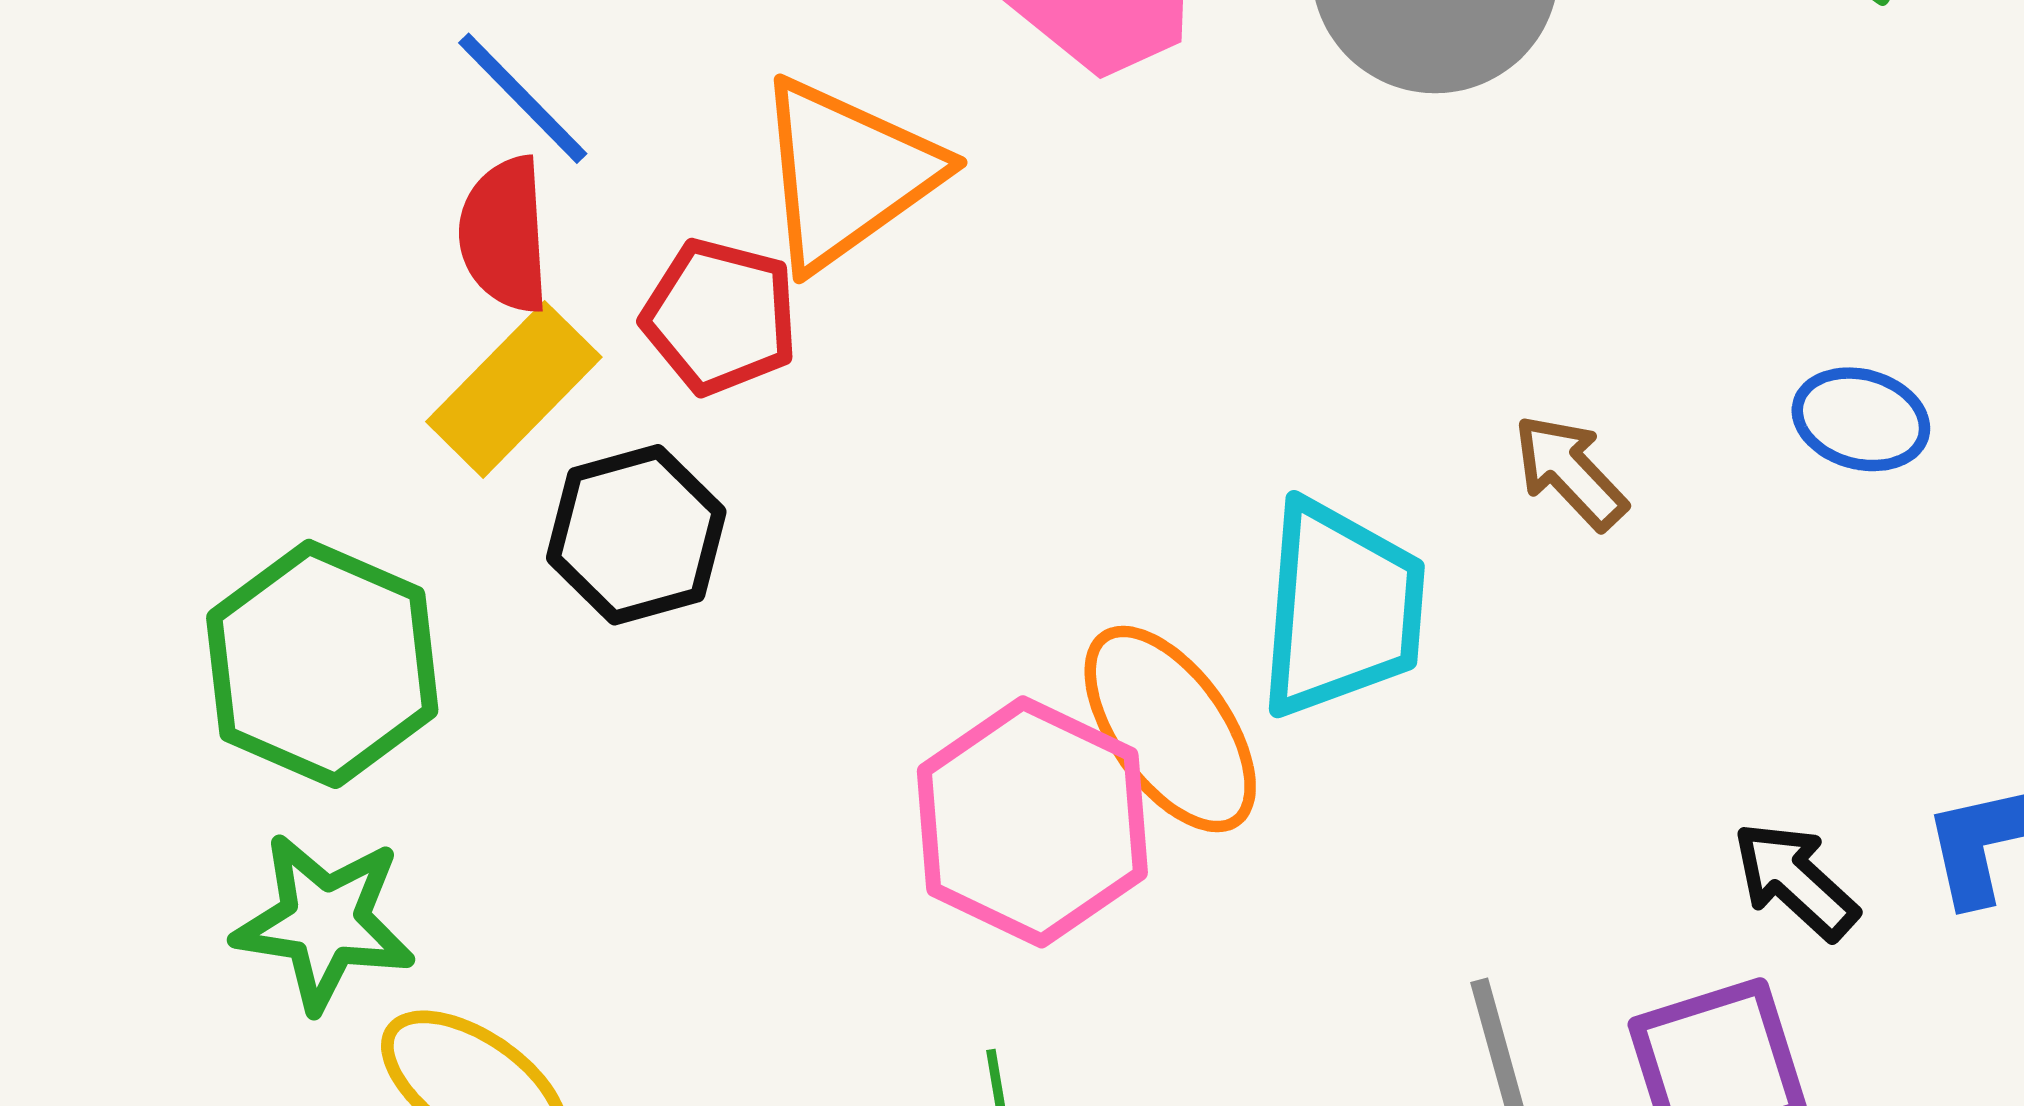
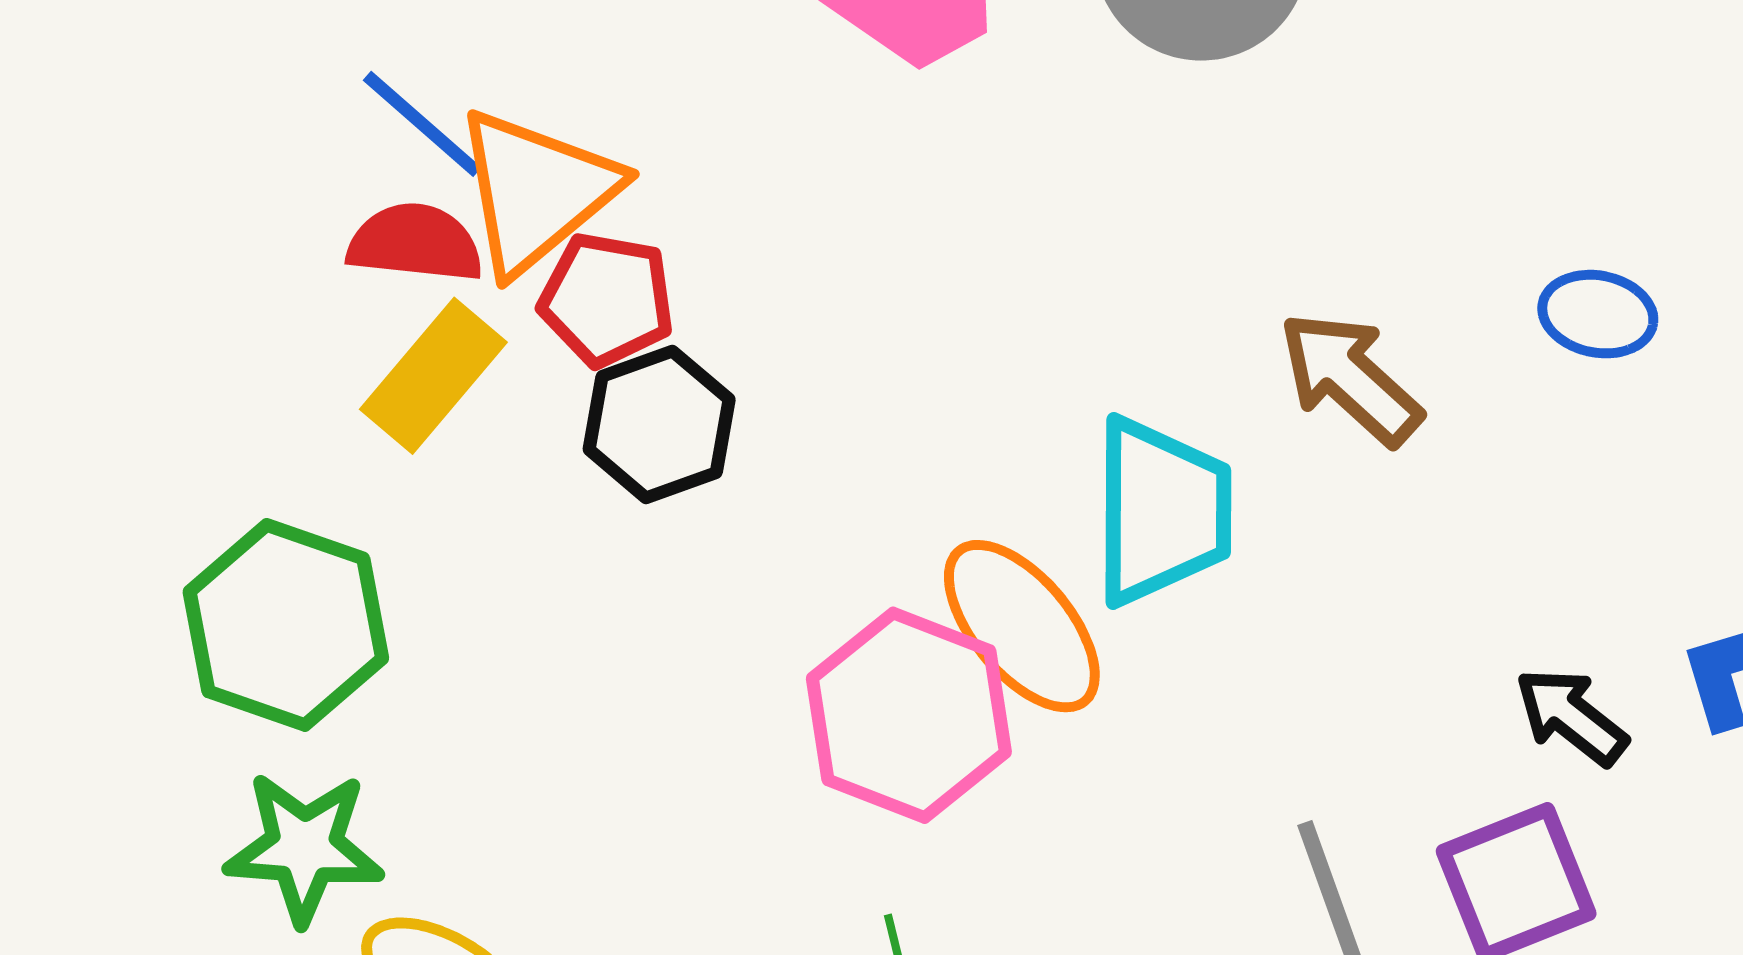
orange triangle: (847, 173) -> (536, 191), moved
red semicircle: (504, 235) -> (415, 243), turned 104
brown arrow: (1570, 472) -> (1350, 378), size x1.4
black hexagon: (636, 535) -> (659, 424), moved

